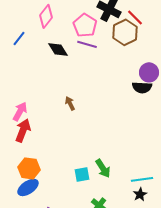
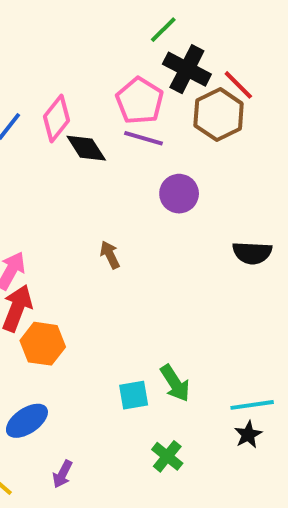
pink diamond: (46, 16) -> (57, 119), moved
purple circle: (149, 72) -> (179, 194), moved
black semicircle: (142, 87) -> (252, 253), moved
orange hexagon: (29, 168) -> (43, 344), moved

